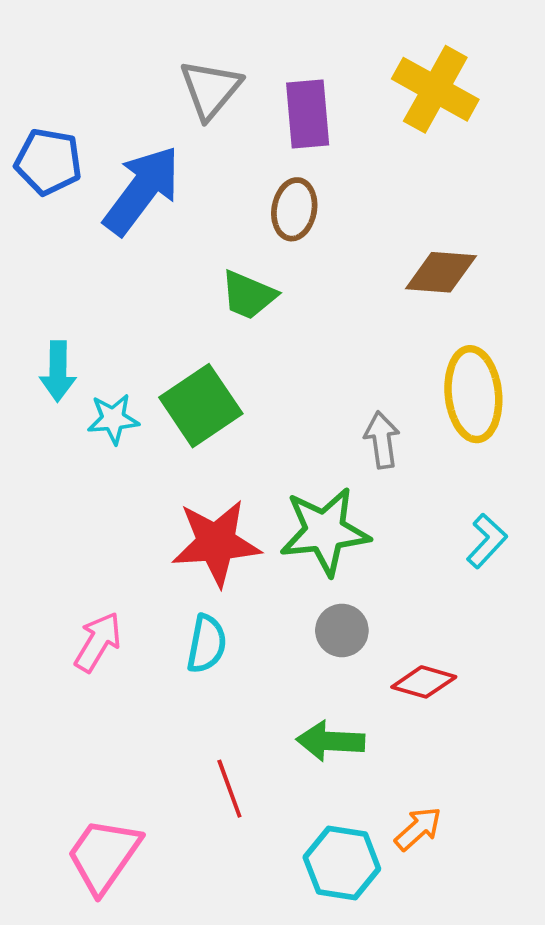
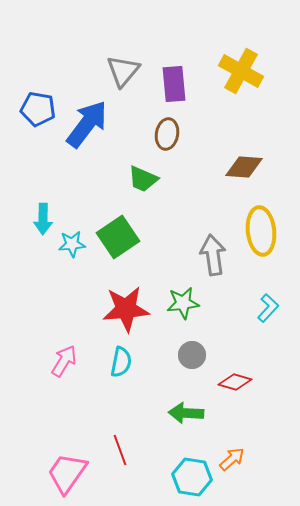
gray arrow: (382, 440) -> (213, 255), size x1.4
green star: (325, 531) -> (183, 303), size x0.7
red line: (229, 789) -> (120, 450), moved

